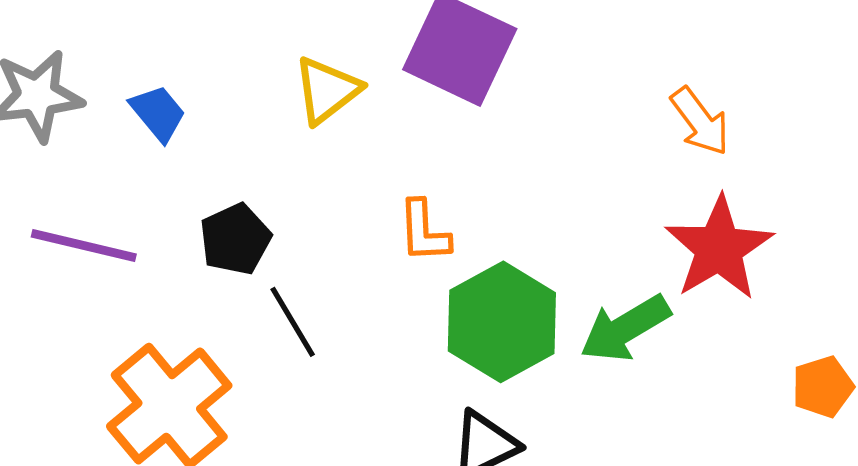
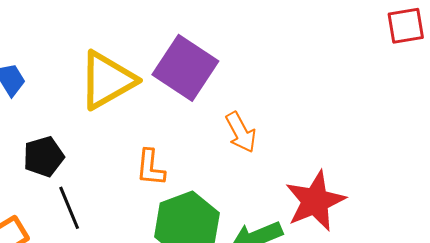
yellow triangle: (327, 90) -> (107, 80), size x1.5
orange arrow: (700, 121) -> (241, 132), moved

